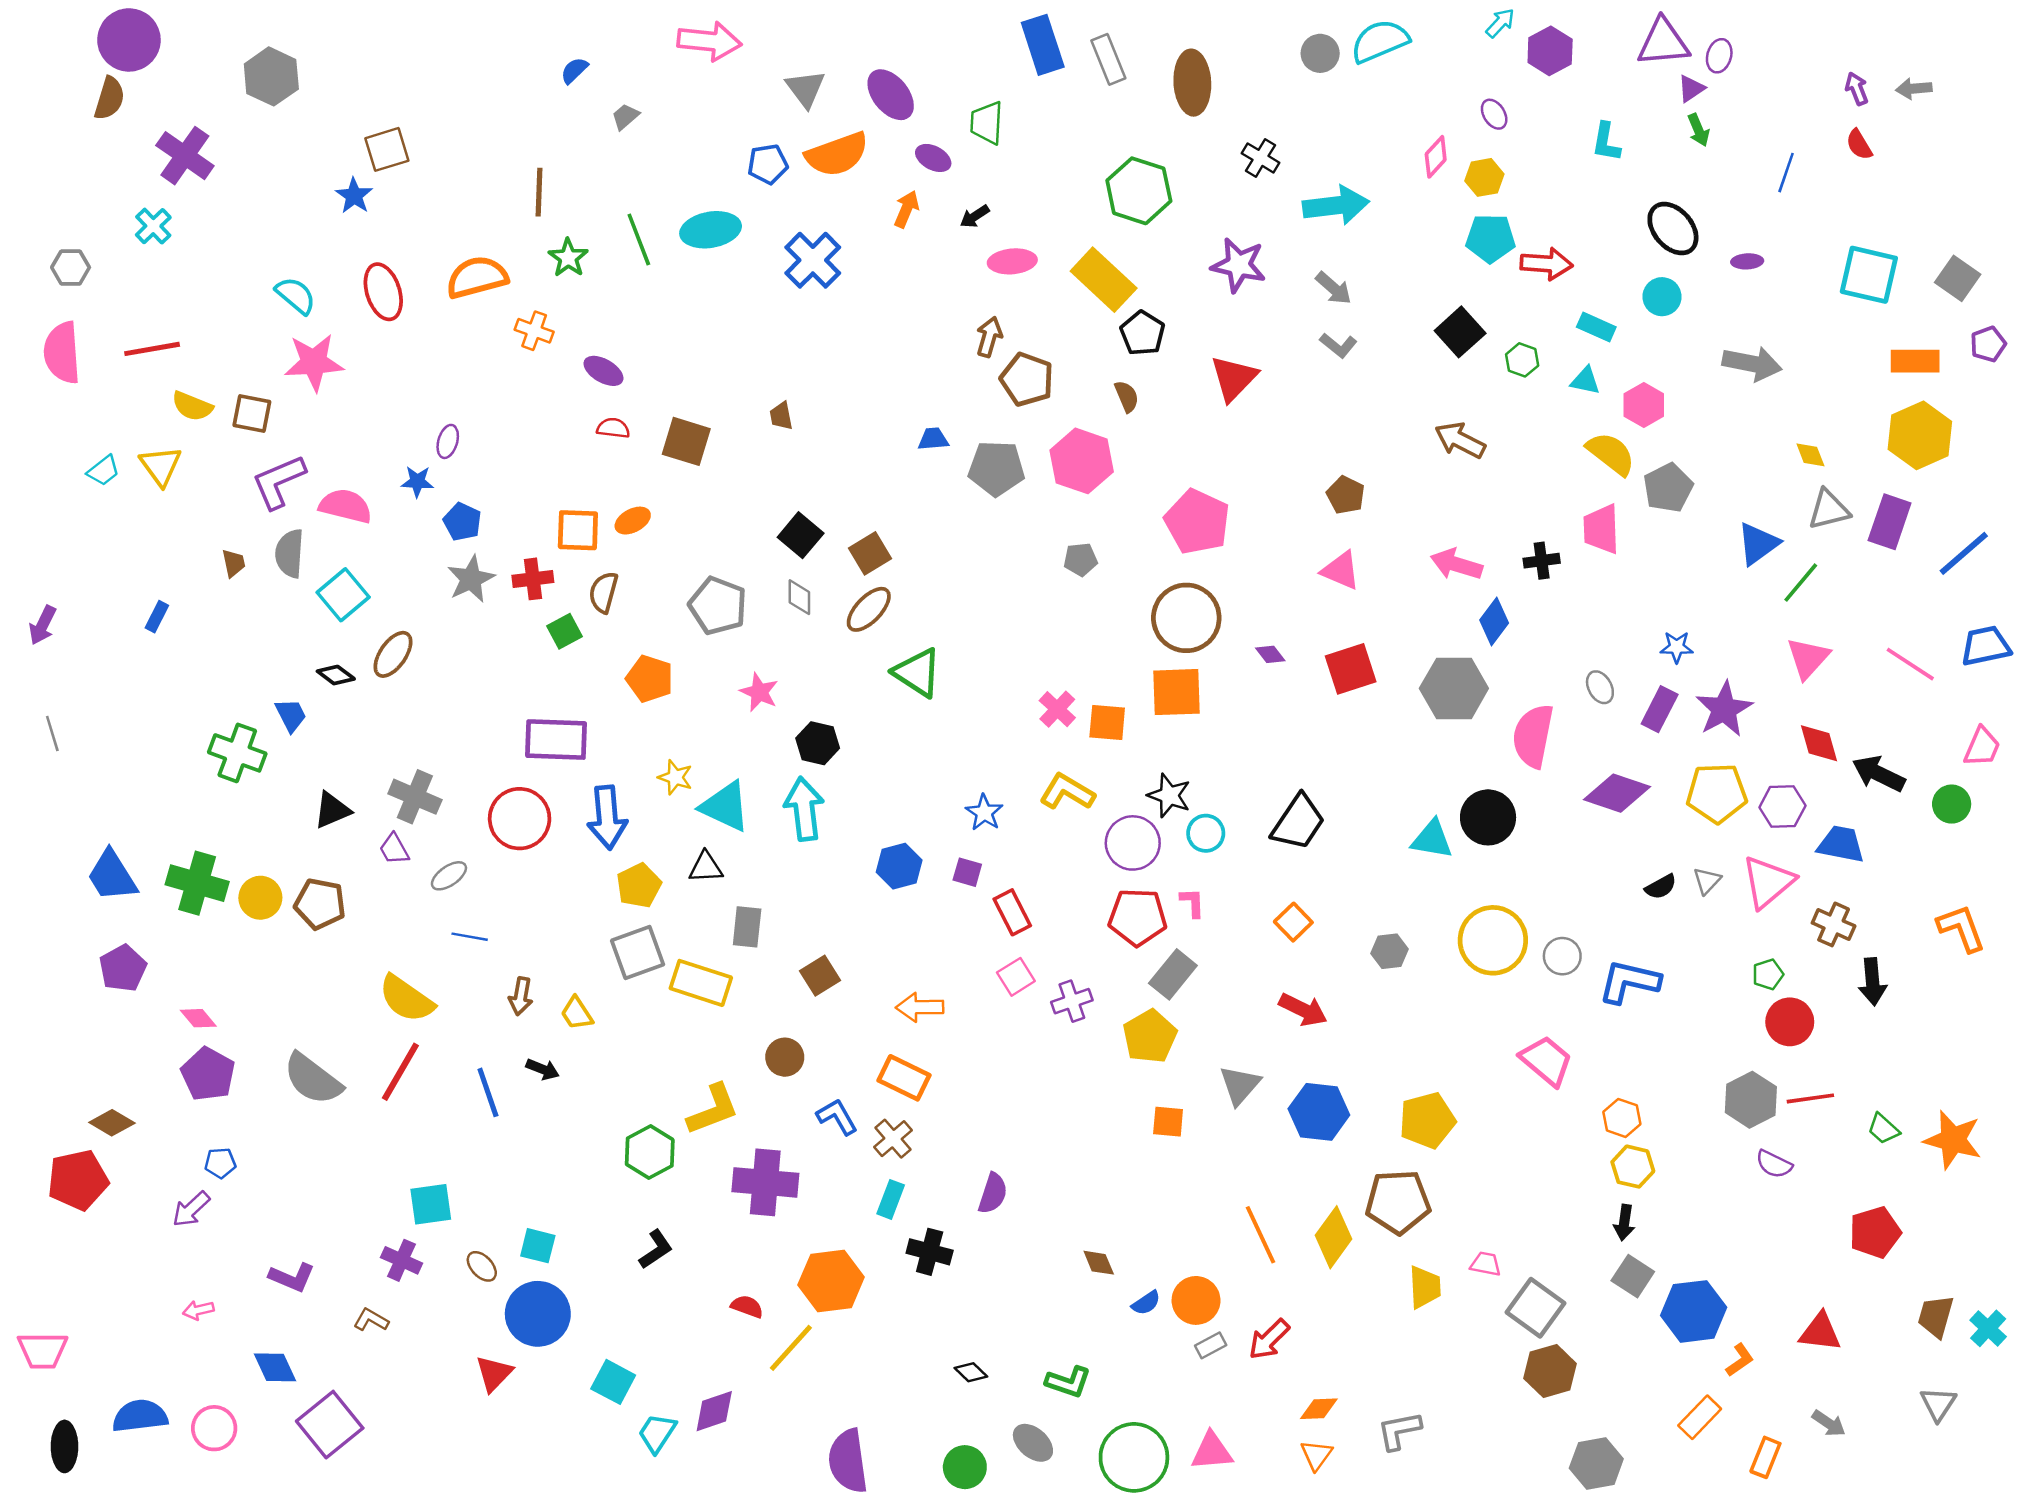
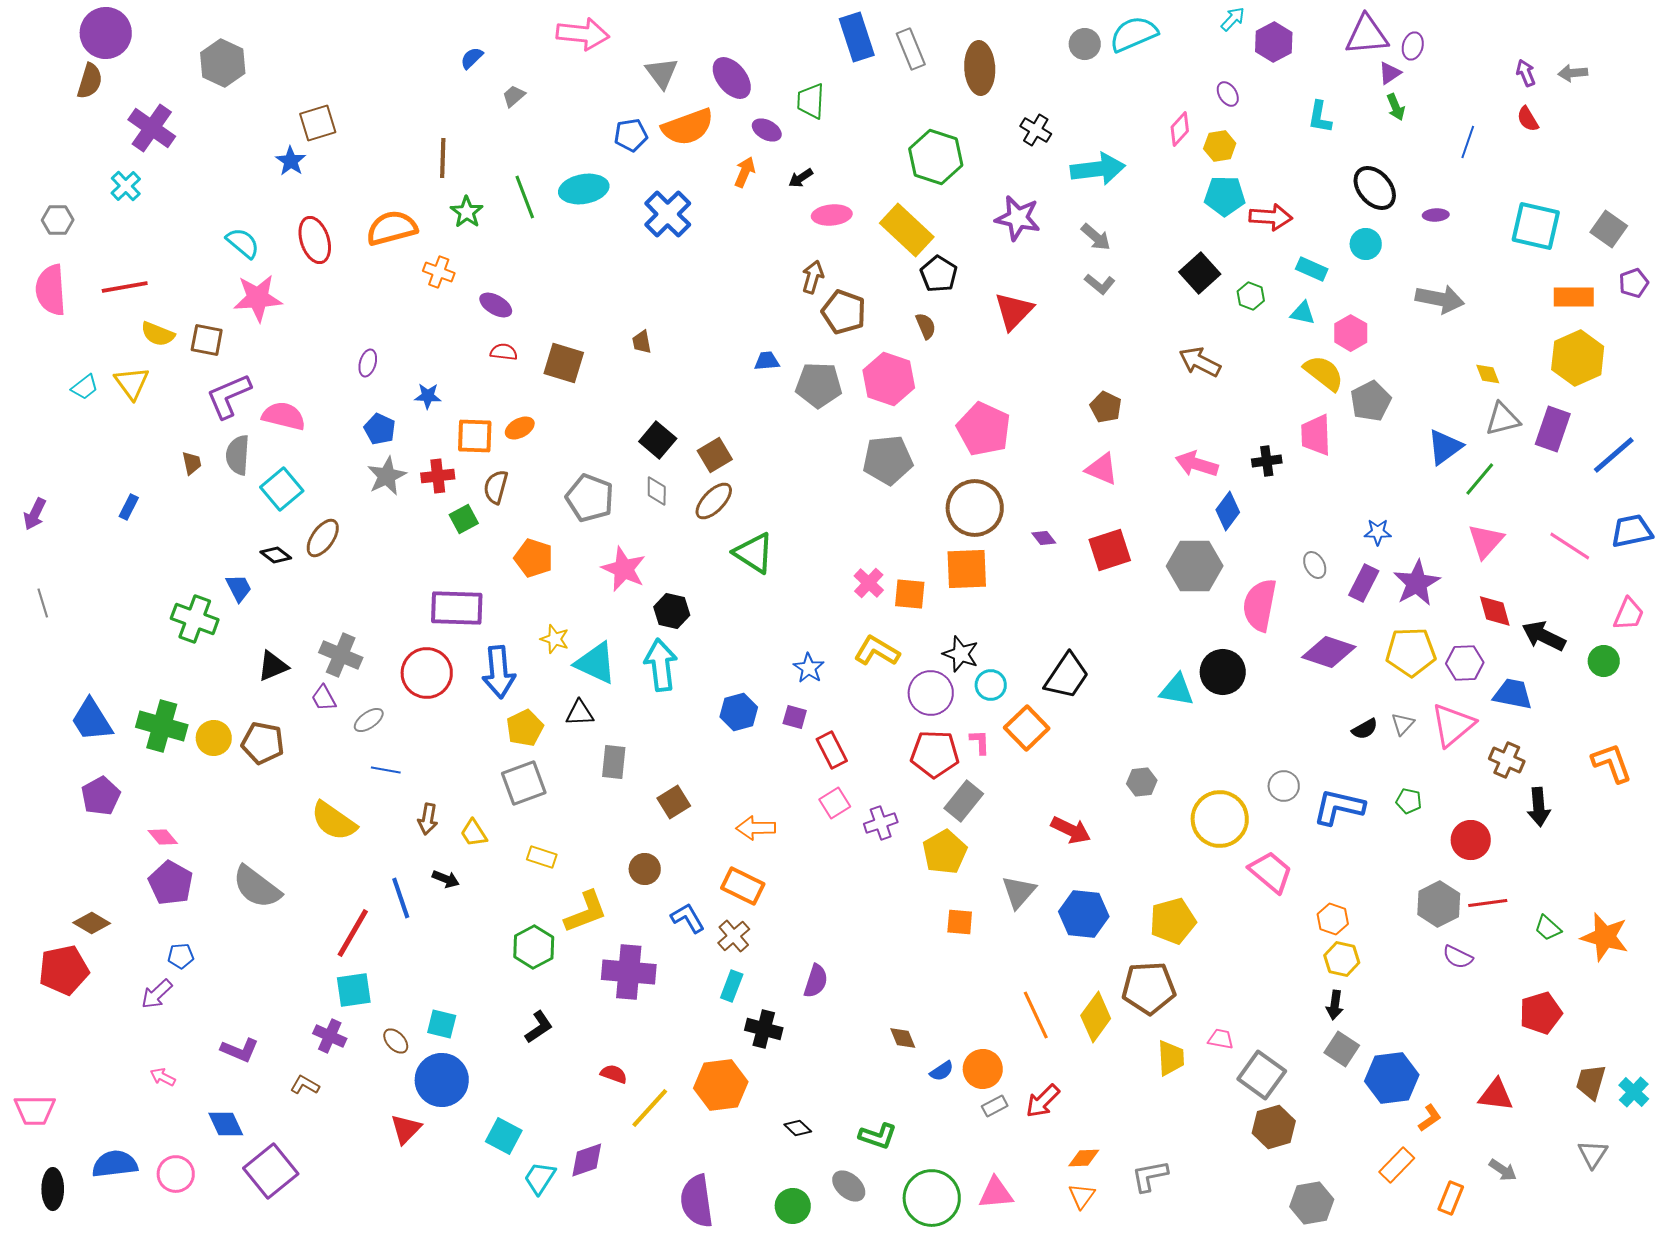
blue star: (417, 482) -> (428, 396), moved
gray pentagon: (1080, 559) -> (888, 460), size x1.8
pink star: (759, 692) -> (624, 569), size x1.4
orange square: (1293, 922) -> (1027, 728), moved, size x1.4
yellow circle: (1493, 940) -> (1220, 819), moved
green pentagon: (1768, 974) -> (1409, 801), moved, turned 30
yellow rectangle: (701, 983) -> (542, 857), moved, size x0.6
red line: (400, 1072) -> (353, 933), moved
orange hexagon: (831, 1281) -> (721, 1085), moved
pink arrow: (198, 1310) -> (163, 1077), turned 40

